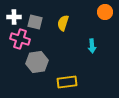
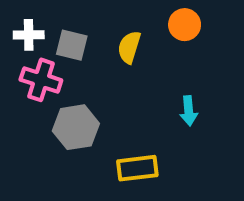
orange circle: (105, 12) -> (185, 25), moved
cyan arrow: (92, 46) -> (189, 111), moved

